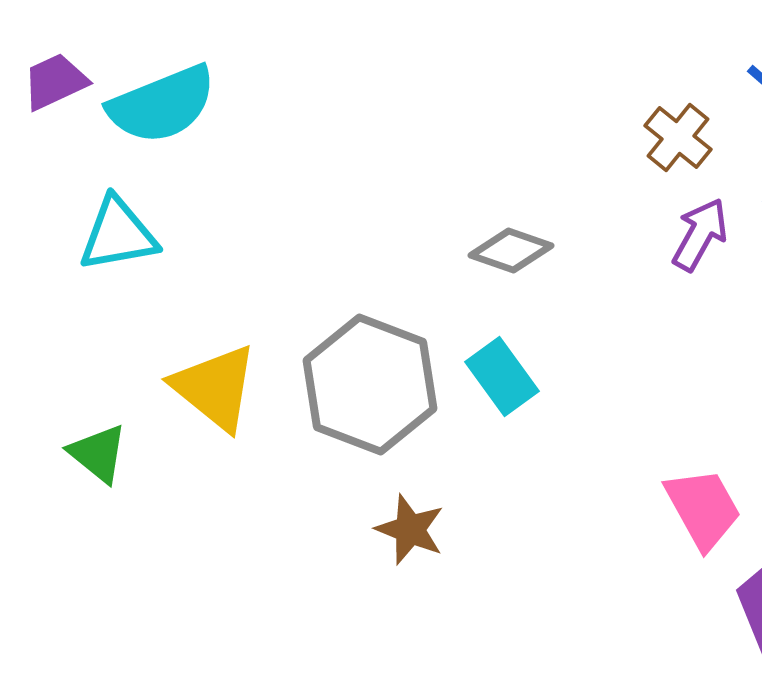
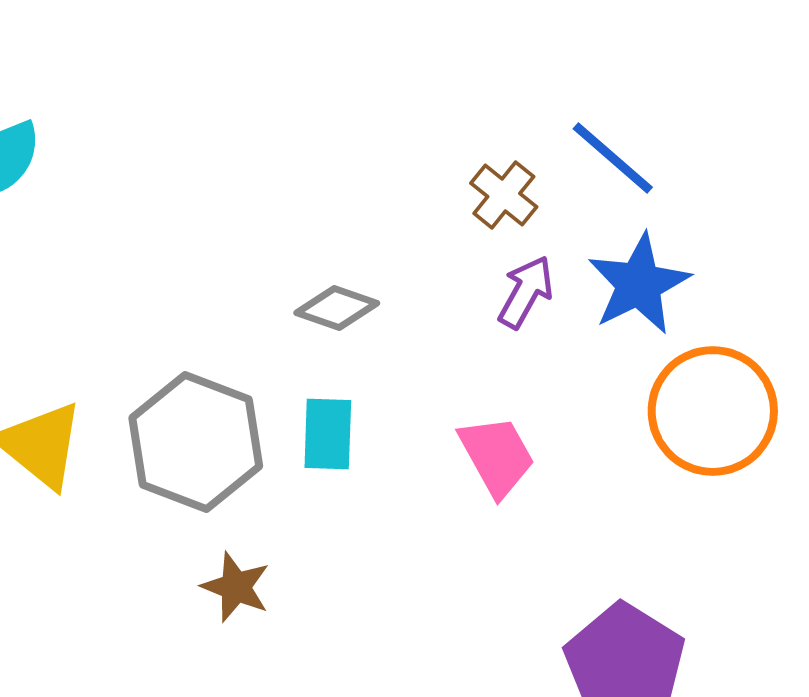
cyan rectangle: (502, 376) -> (328, 434), turned 38
pink trapezoid: (703, 508) -> (497, 456), moved

